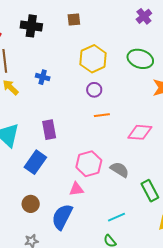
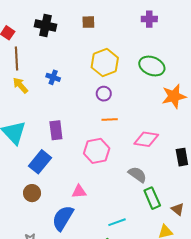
purple cross: (144, 16) -> (149, 19), moved, turned 35
pink hexagon: (89, 164) -> (97, 151), moved
gray semicircle: (120, 170) -> (137, 175), moved
brown circle: (31, 204) -> (32, 193), moved

